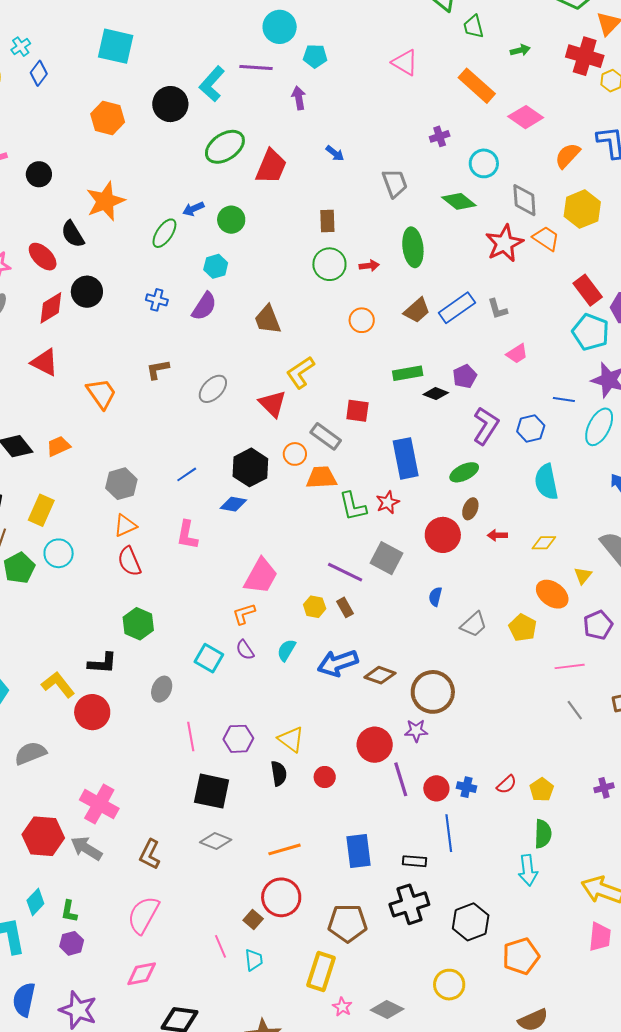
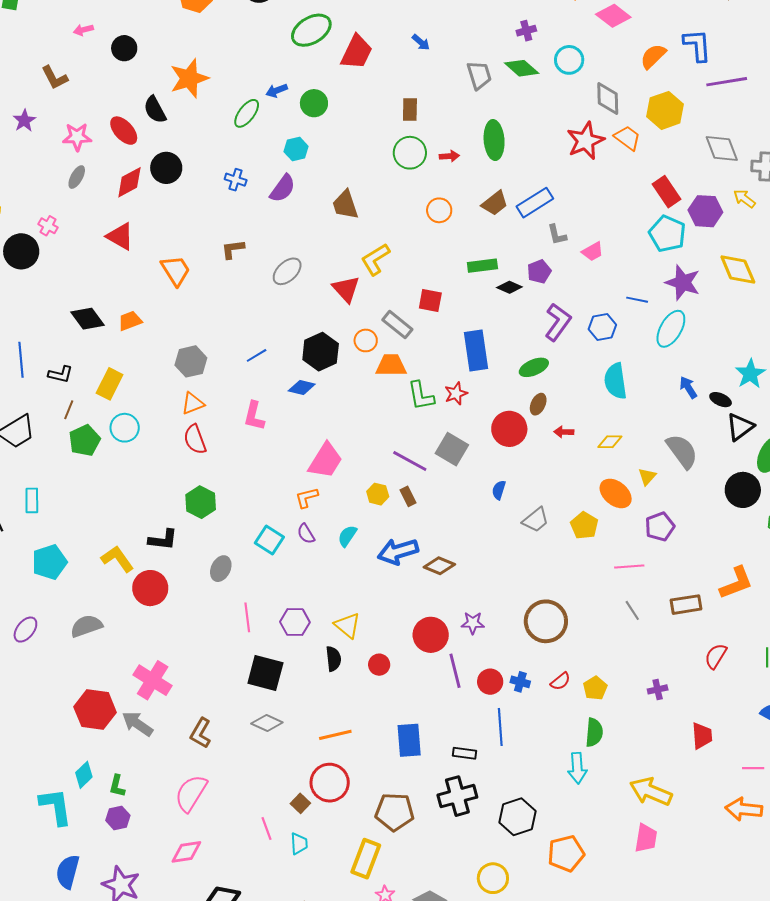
green diamond: (459, 201) -> (522, 68), moved
gray L-shape: (497, 309) -> (557, 235), moved
brown circle: (433, 692) -> (546, 621), moved

